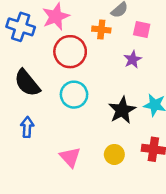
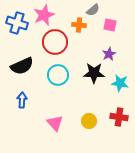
purple star: (133, 59) -> (109, 54), moved
black semicircle: (27, 83) -> (22, 66), turned -75
black star: (122, 110) -> (94, 73), moved, turned 30

